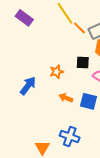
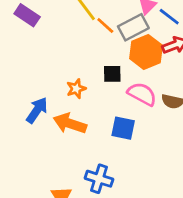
orange arrow: (66, 98) -> (70, 123), moved, size x1.6

